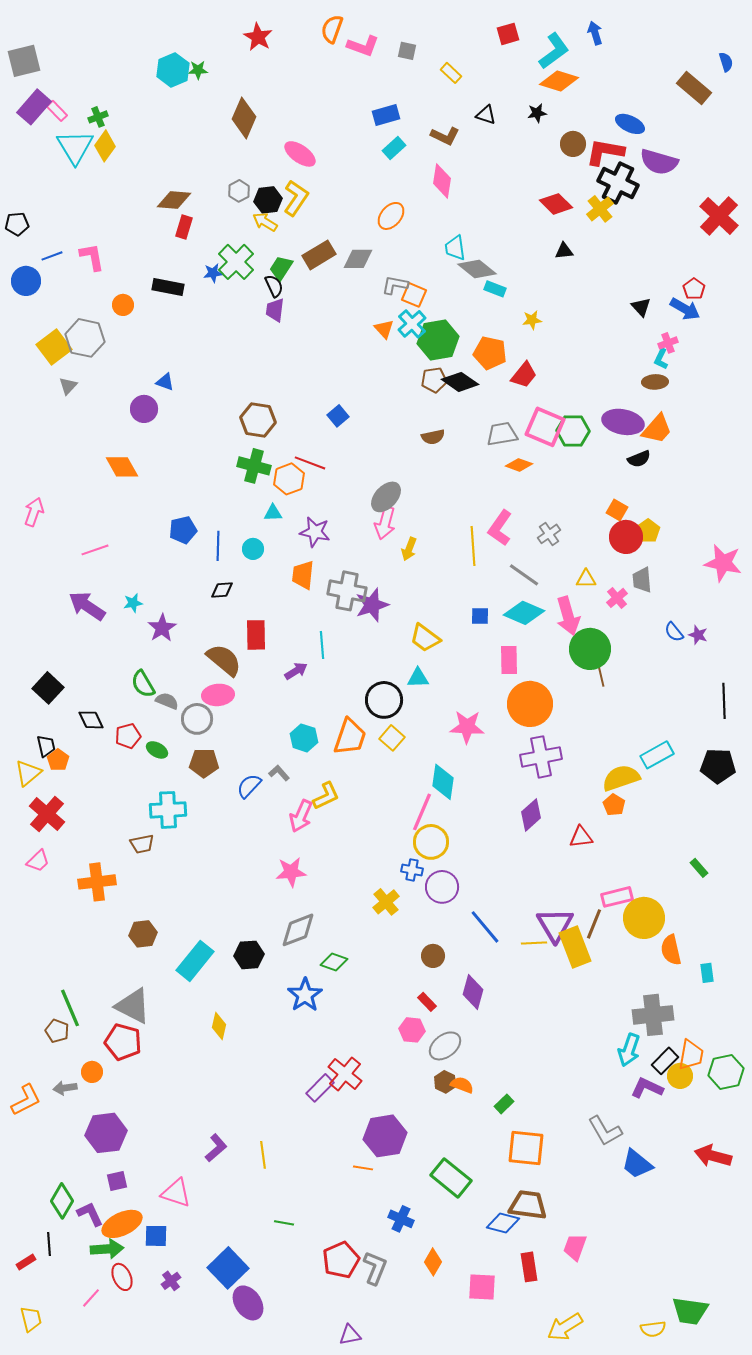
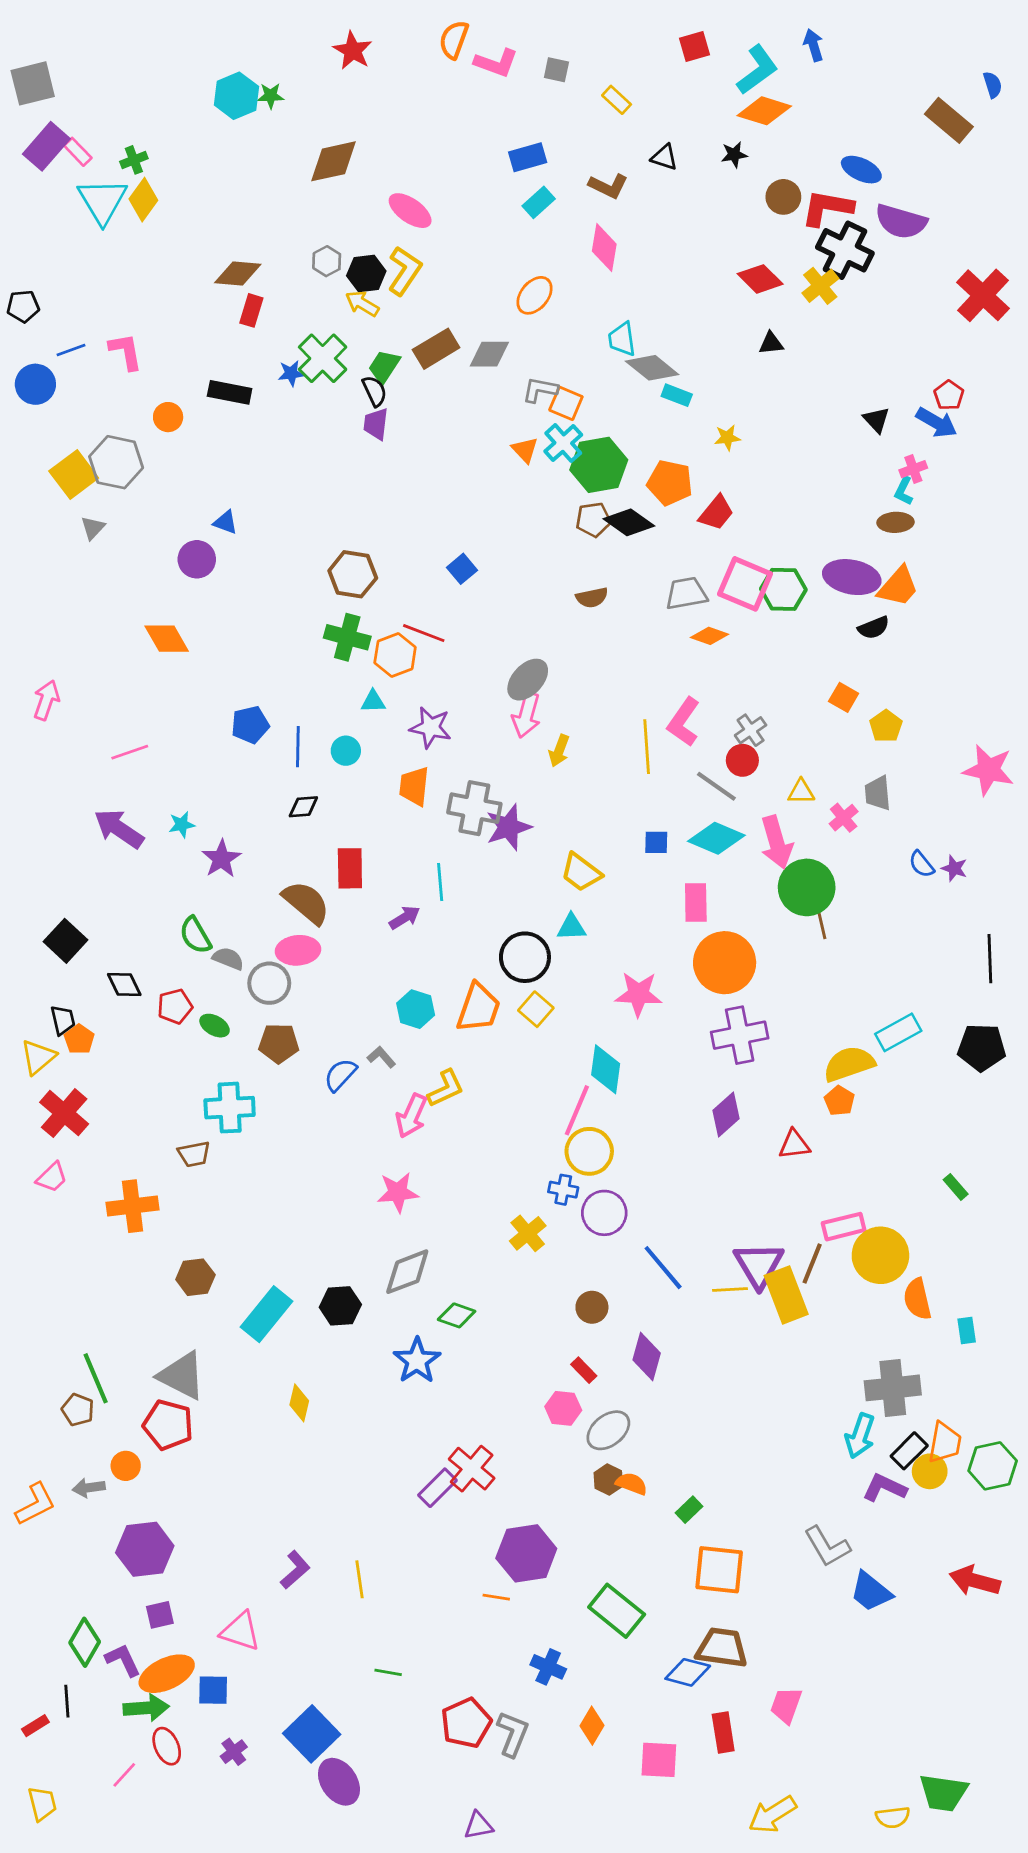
brown diamond: (244, 118) -> (334, 161), turned 54
red circle: (626, 537) -> (742, 760), moved, size x0.7

